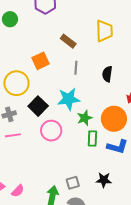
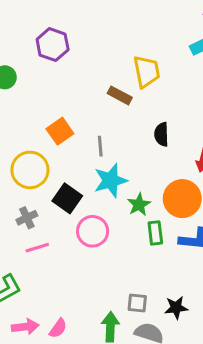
brown rectangle: (68, 41) -> (120, 95), moved
gray line: (76, 68) -> (100, 146), moved
black star: (104, 180) -> (176, 308), moved
gray square: (73, 183) -> (137, 303), turned 32

